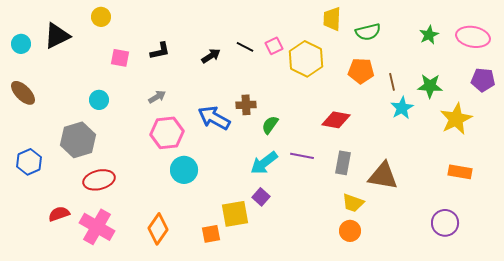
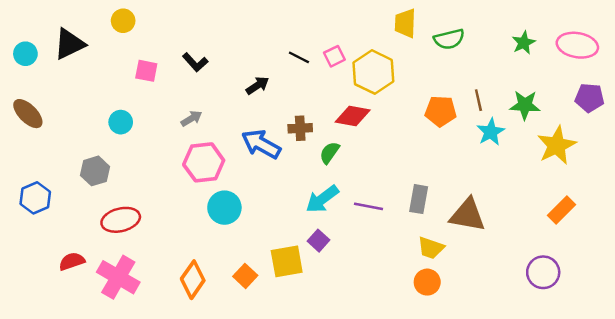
black L-shape: (160, 51) -> (195, 62), turned 60
black arrow: (211, 56) -> (257, 85), moved
orange pentagon: (361, 71) -> (441, 111), moved
red diamond: (336, 120) -> (353, 116), moved
gray hexagon: (78, 140) -> (95, 171), size x0.7
purple line: (302, 156) -> (369, 206), moved
orange rectangle: (460, 172) -> (561, 210), turned -55
orange square: (211, 234) -> (245, 276), moved, turned -36

